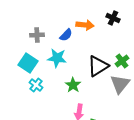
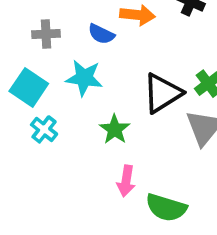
blue semicircle: (66, 35) -> (101, 34), turned 72

